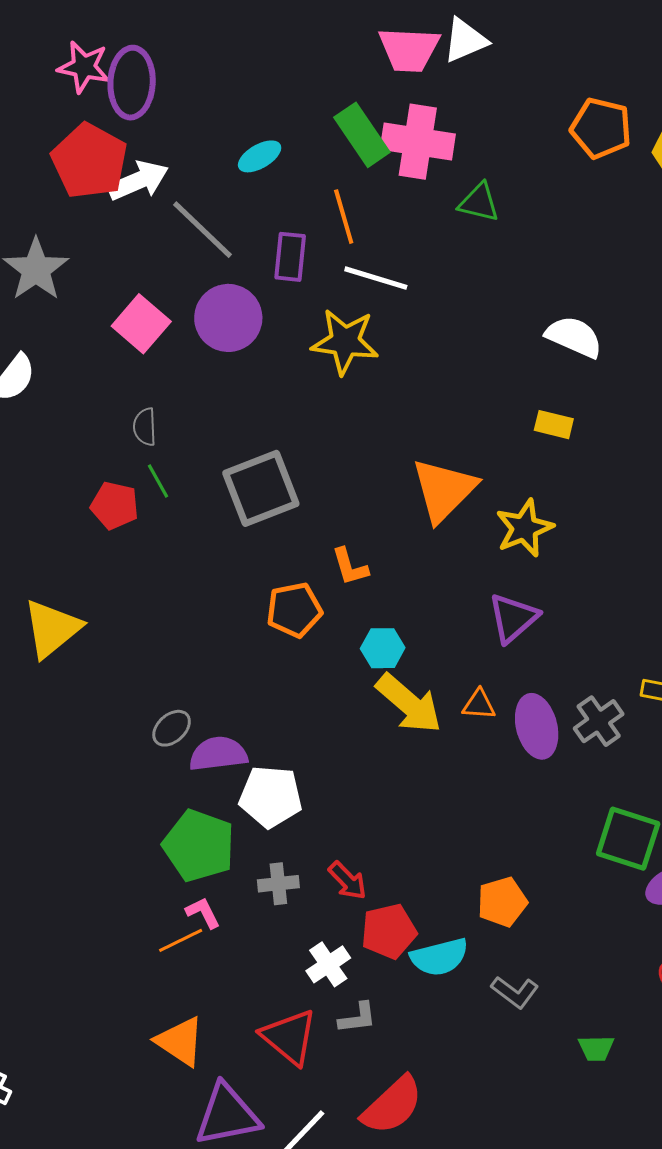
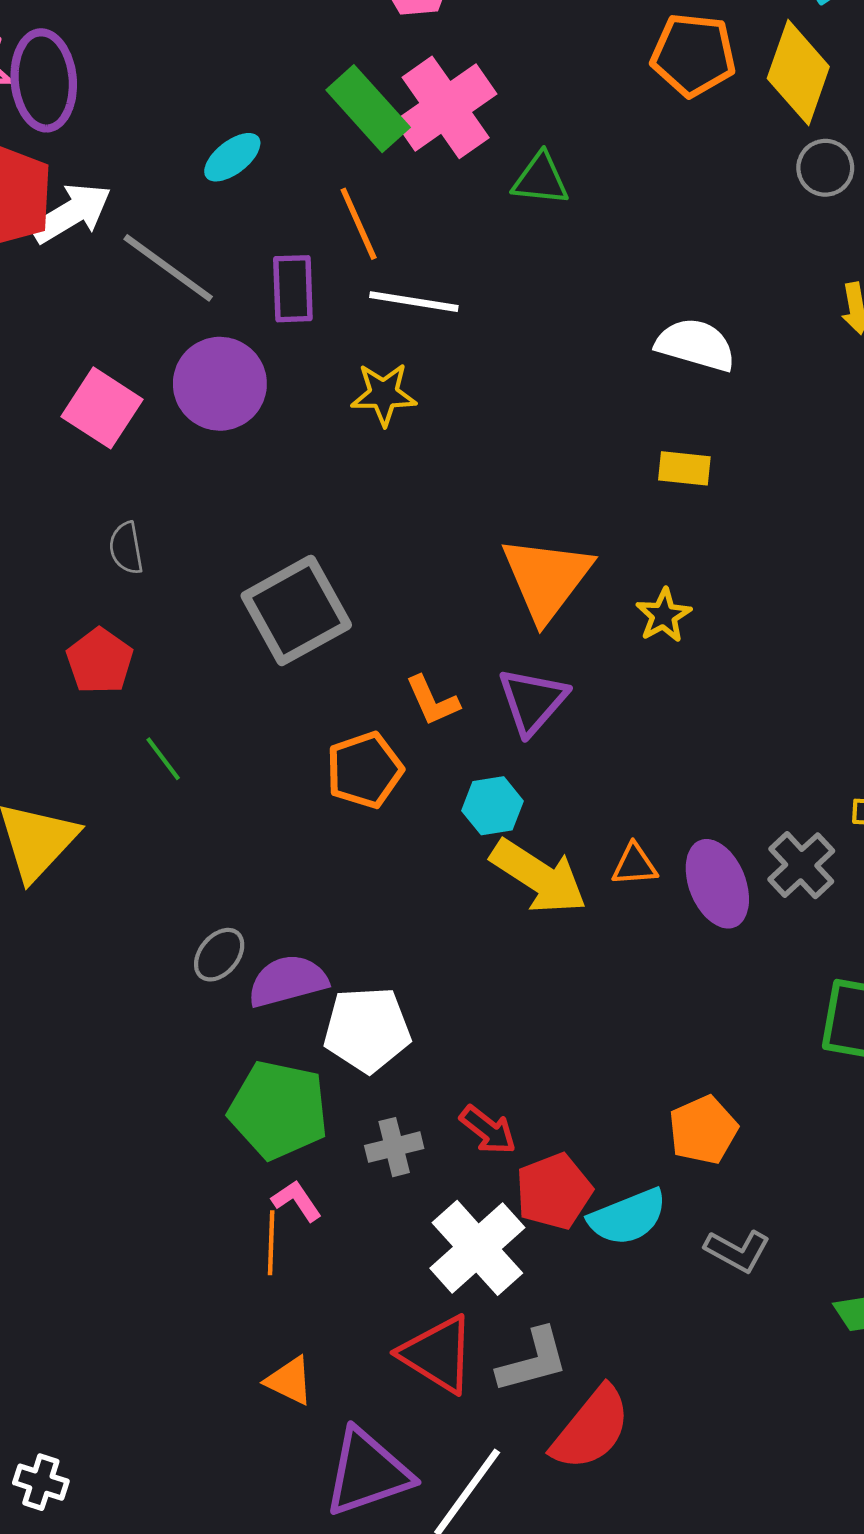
pink cross: (418, 142) -> (446, 107), turned -36
yellow star: (345, 342) -> (384, 394), size x0.7
green line: (158, 481) -> (163, 759), moved
red pentagon: (115, 505) -> (100, 661), turned 30
yellow star: (524, 528) -> (664, 615), size x0.7
purple triangle: (513, 618) -> (532, 701), moved
orange line: (181, 940) -> (271, 1243), turned -54
white cross: (328, 964) -> (477, 1248), size x1.6
gray L-shape: (358, 1018) -> (533, 1361), moved, size x1.4
orange triangle: (180, 1041) -> (290, 1381), size x0.7

